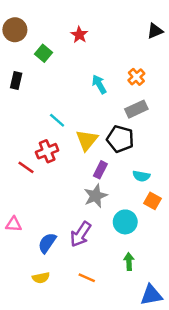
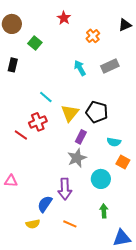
red star: (79, 35) -> (64, 18), moved
orange cross: (136, 77) -> (93, 36), moved
gray rectangle: (136, 109) -> (110, 66), moved
purple arrow: (81, 234) -> (65, 189), turned -35
blue semicircle: (47, 243) -> (45, 204), moved

